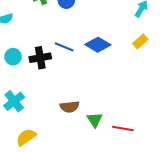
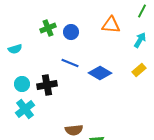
blue line: (64, 47) -> (70, 63), moved
cyan cross: (14, 101) -> (25, 109), moved

